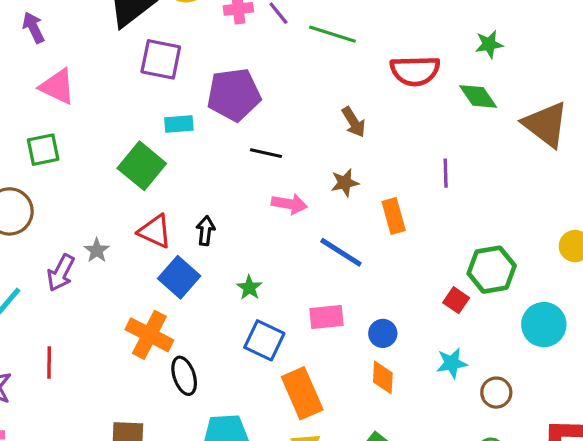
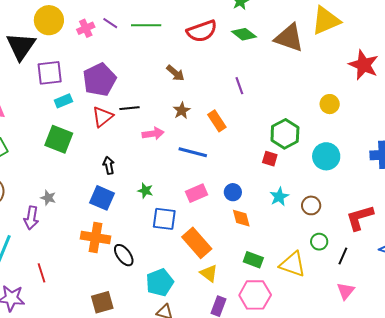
cyan rectangle: (179, 124) -> (63, 101), moved
red triangle: (155, 231) -> (103, 117), moved, turned -45

